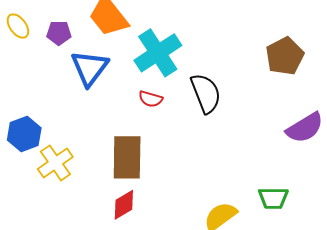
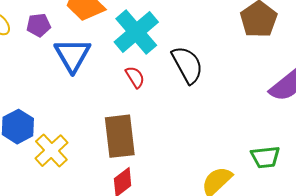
red semicircle: (151, 99) -> (135, 77), turned -130

